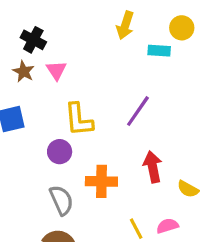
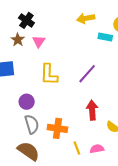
yellow arrow: (125, 25) -> (86, 18), turned 54
purple circle: (60, 152) -> (27, 102), moved
orange cross: (101, 181) -> (57, 128), moved

